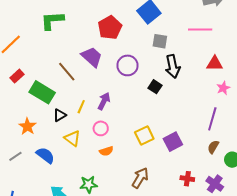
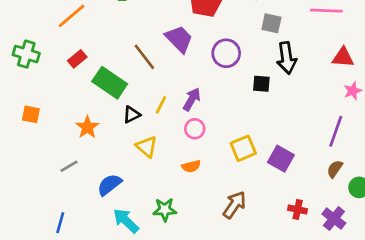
black square: (155, 87) -> (261, 84), turned -32
pink circle: (101, 128) -> (195, 129), moved
purple square: (173, 142) -> (281, 159), turned -36
blue semicircle: (45, 155) -> (109, 185), moved, turned -78

